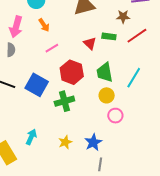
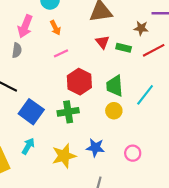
red triangle: (90, 43) -> (103, 42), moved
blue square: (37, 85) -> (31, 112), moved
pink circle: (115, 116) -> (133, 153), moved
yellow star: (65, 142) -> (64, 156), size x1.6
blue star: (93, 142) -> (95, 148), moved, turned 30

